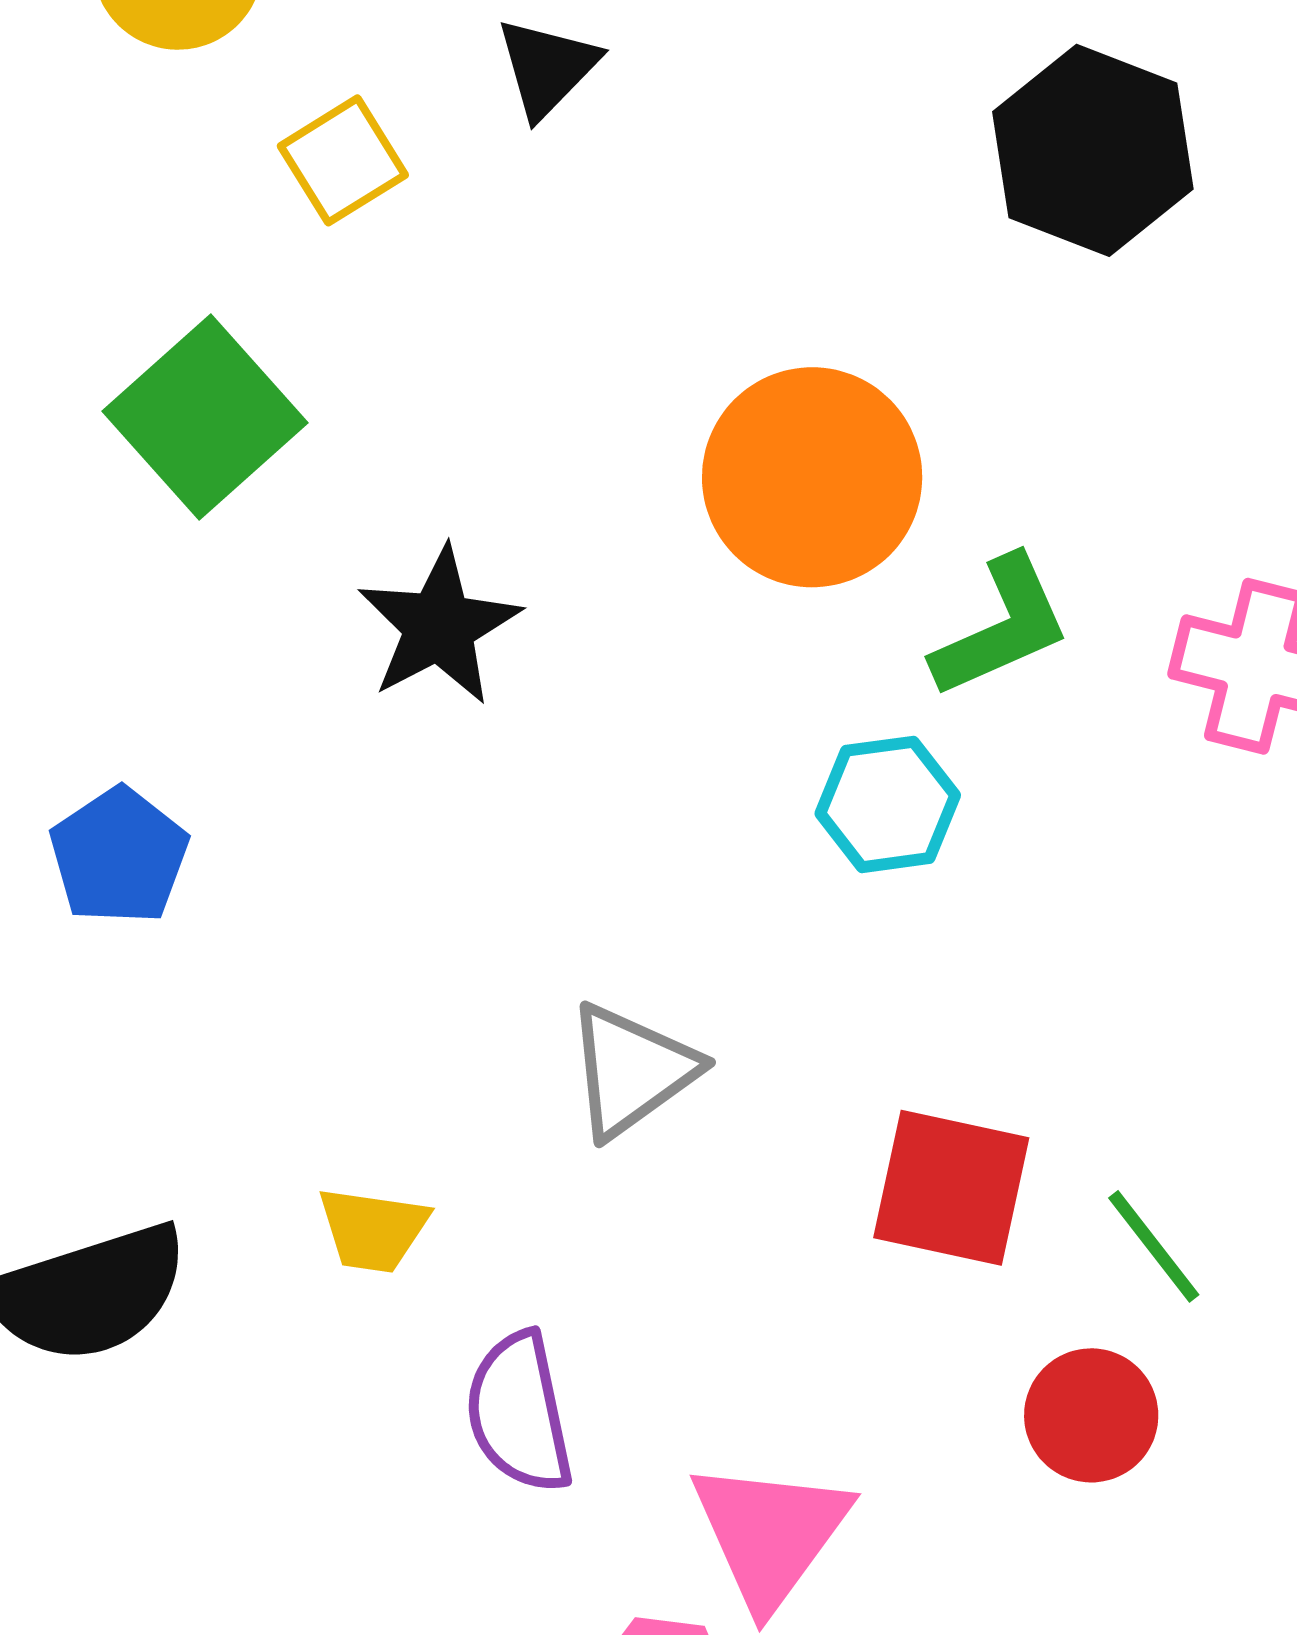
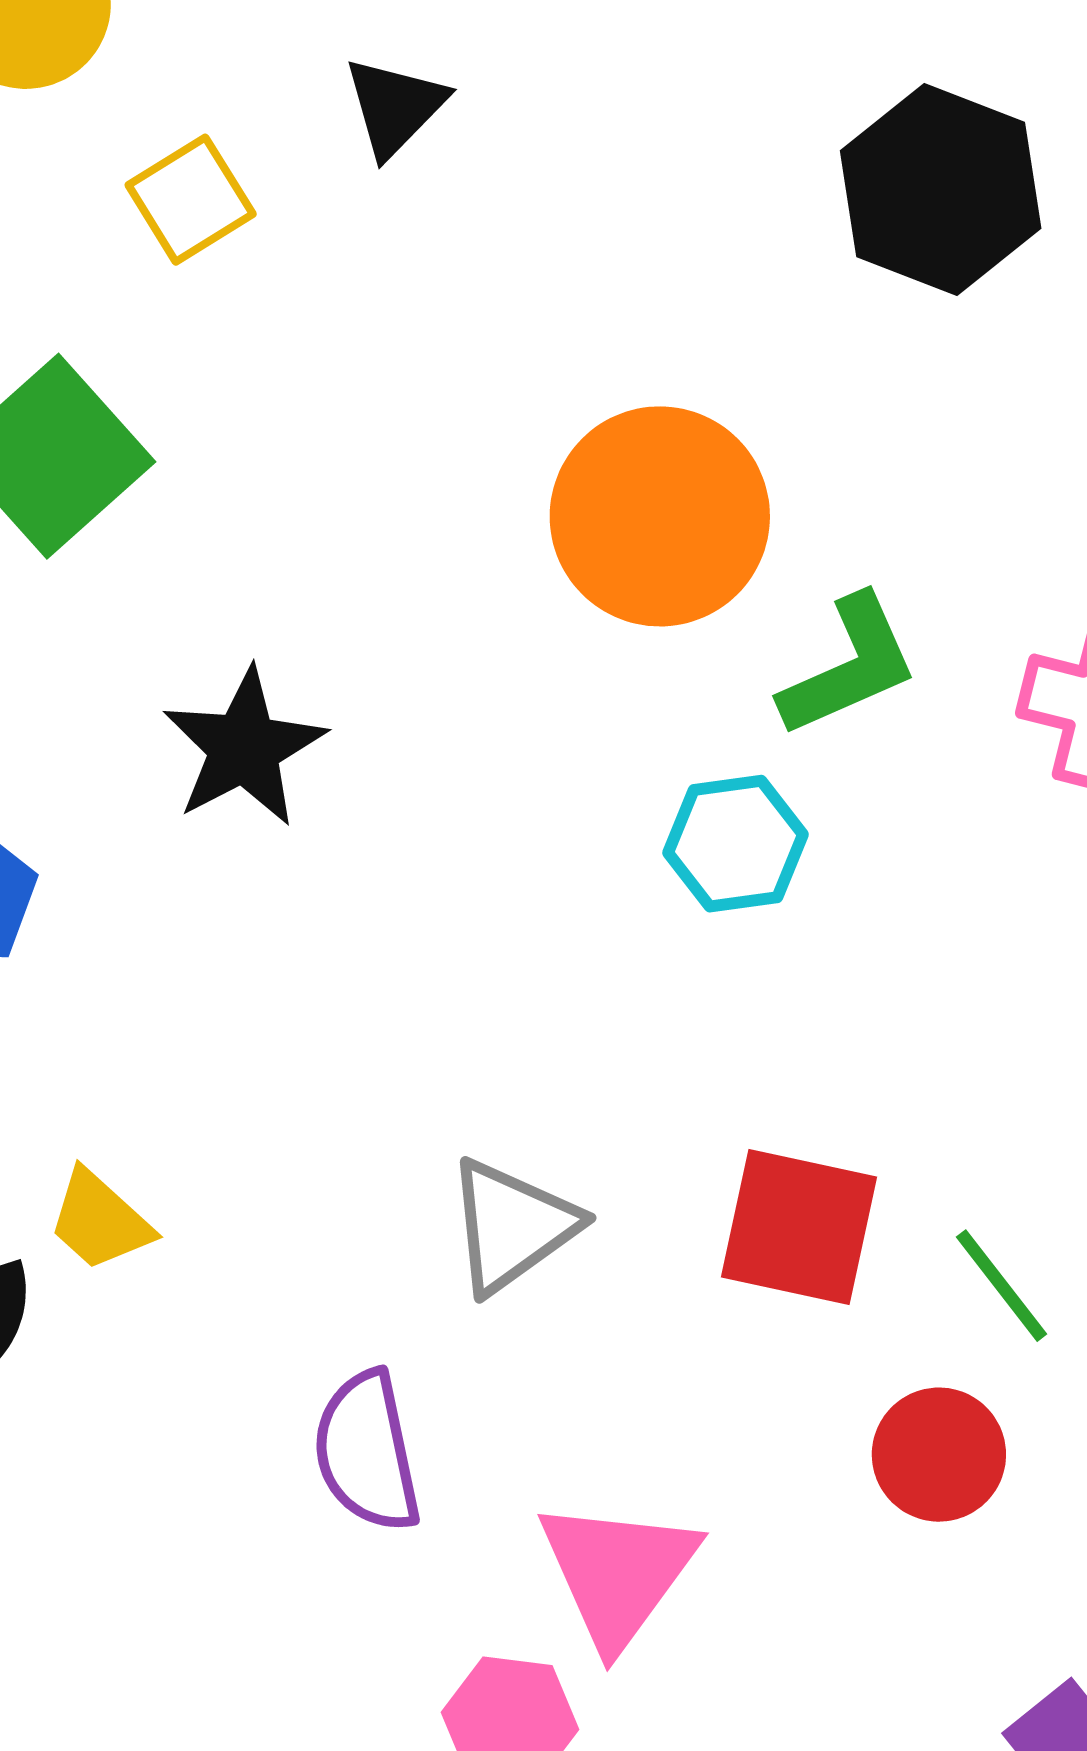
black star: (439, 626) -> (244, 748), moved
gray triangle: (632, 1070) -> (512, 1226), moved
yellow trapezoid: (373, 1230) -> (100, 1221), moved, turned 34

